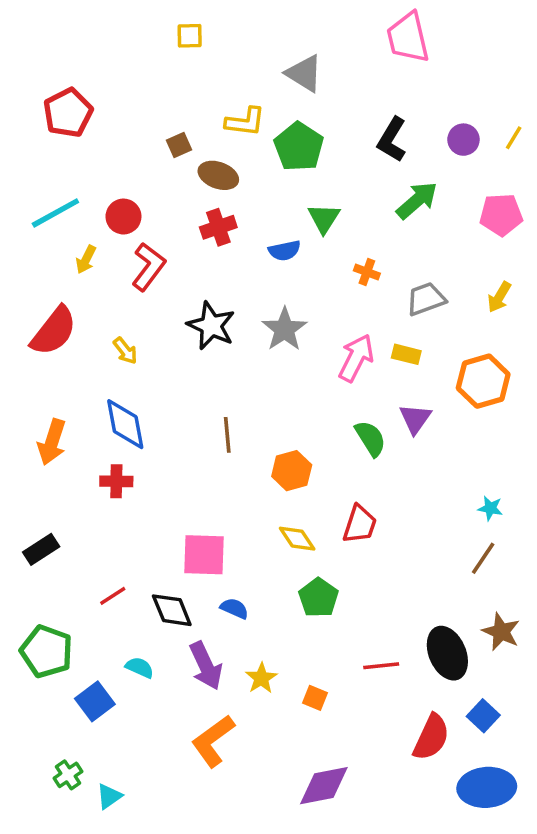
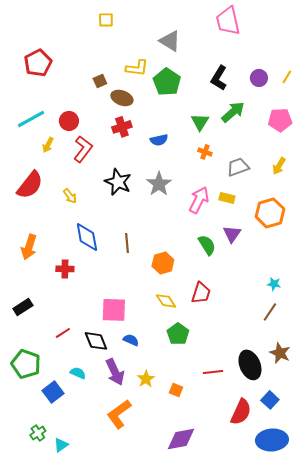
green triangle: (324, 218) -> (200, 122), moved
blue diamond: (125, 424) -> (87, 237), moved

